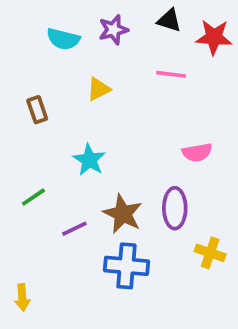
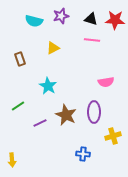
black triangle: (169, 20) -> (91, 19), moved
yellow cross: (210, 253) -> (113, 136), turned -35
blue cross: (126, 266) -> (83, 154), moved, size x0.6

